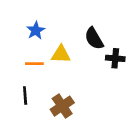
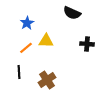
black semicircle: (94, 38) -> (72, 13), moved, turned -36
orange line: (34, 64) -> (26, 48), turned -40

